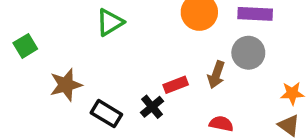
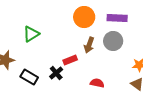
green triangle: (110, 22) -> (31, 34), moved
brown arrow: (216, 75) -> (89, 45), moved

